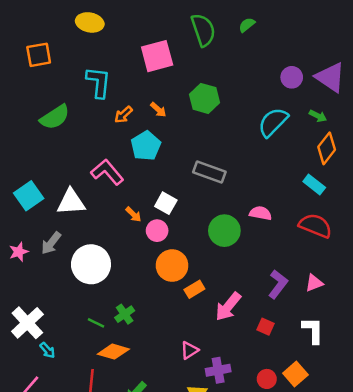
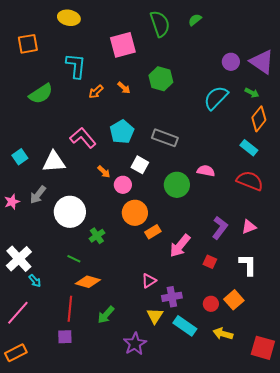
cyan pentagon: (146, 146) -> (122, 132), moved
cyan square: (29, 196) -> (20, 157), size x0.7
white square: (166, 203) -> (140, 165), moved
green cross: (125, 314) -> (97, 236), moved

